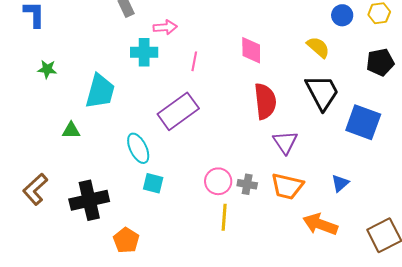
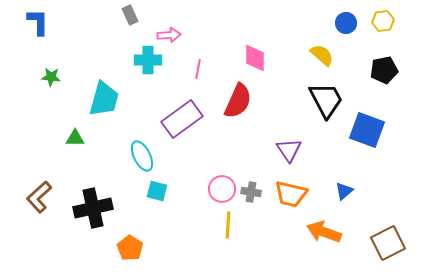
red semicircle: (265, 101) -> (238, 101), moved, turned 30

